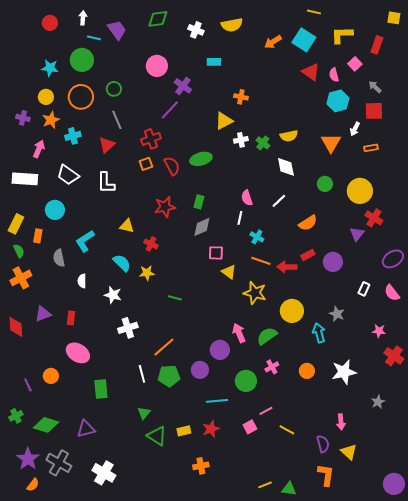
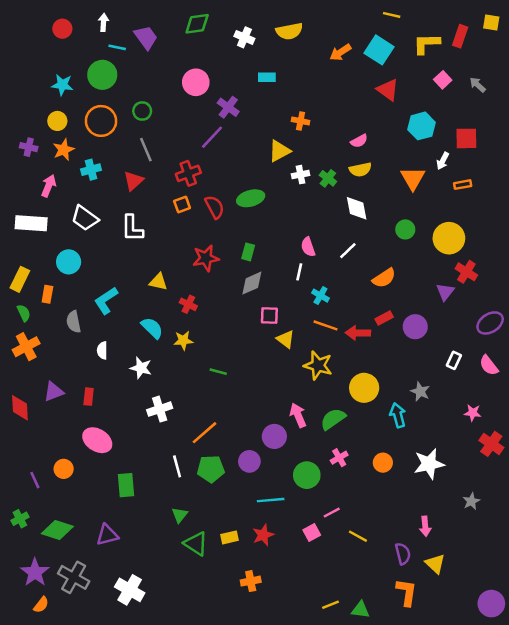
red rectangle: (377, 45) -> (460, 36), moved
pink semicircle: (334, 75) -> (359, 141), moved, turned -104
gray arrow: (375, 87) -> (478, 85), moved

